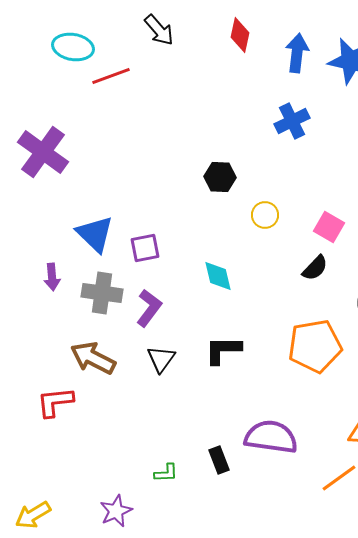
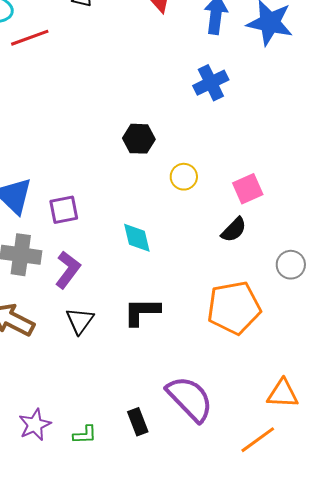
pink square: (329, 227) -> (248, 189), turned 36
purple semicircle: (271, 437) -> (190, 399), turned 38
purple star: (116, 511) -> (35, 425), moved

